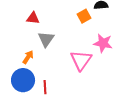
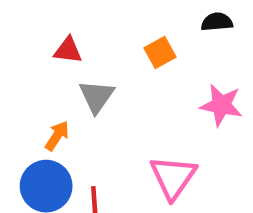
orange square: (84, 16) -> (160, 53), moved
pink triangle: (81, 60) -> (173, 177), moved

